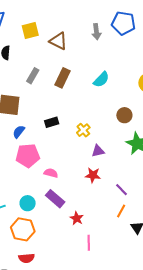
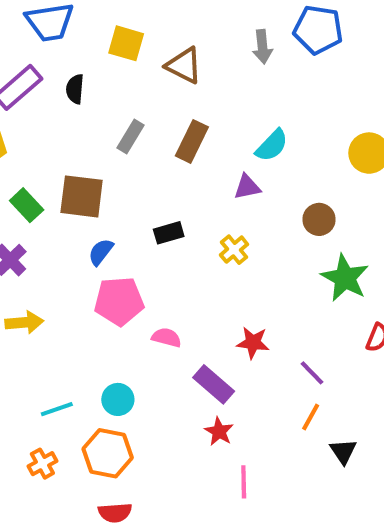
yellow square: (30, 30) -> (126, 43), turned 30
purple triangle: (98, 151) -> (247, 187), moved
purple rectangle: (55, 199) -> (214, 384), moved

